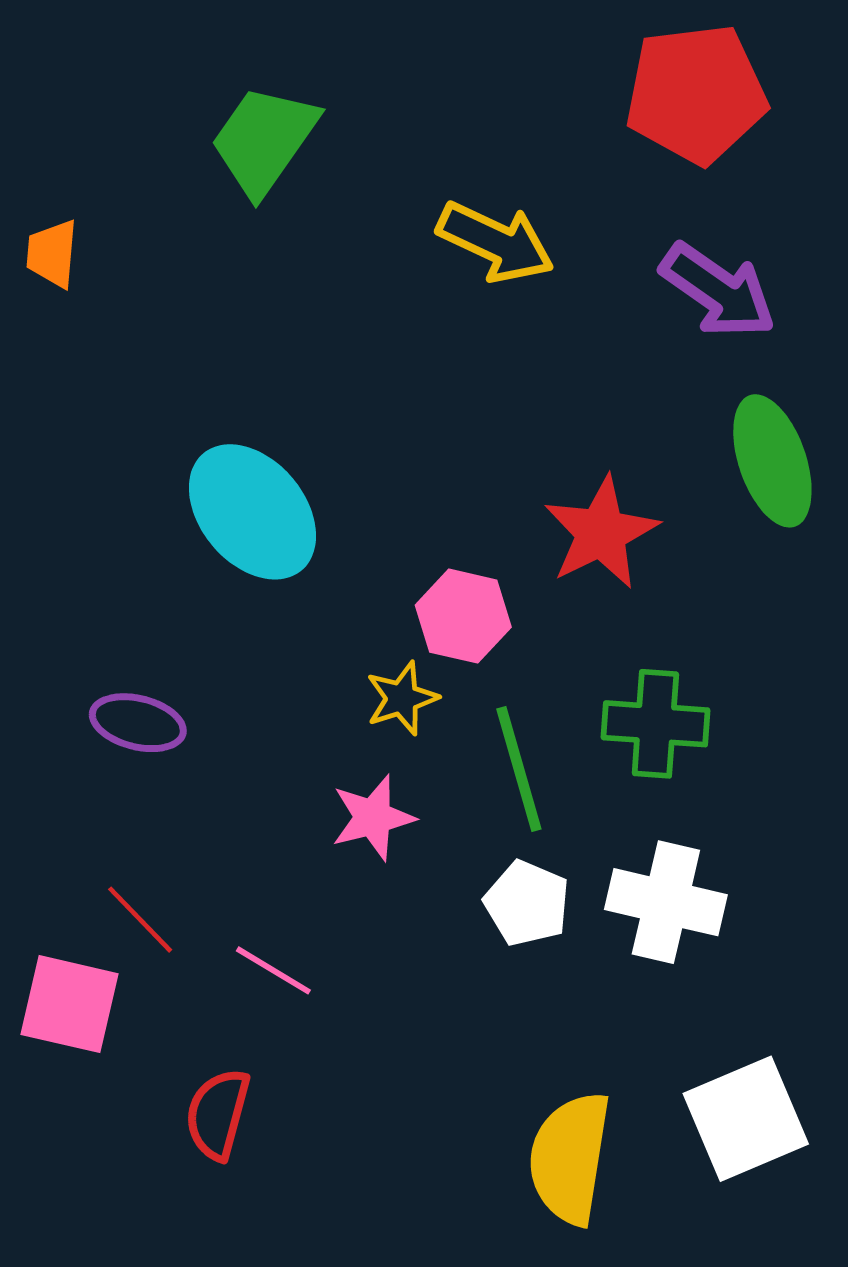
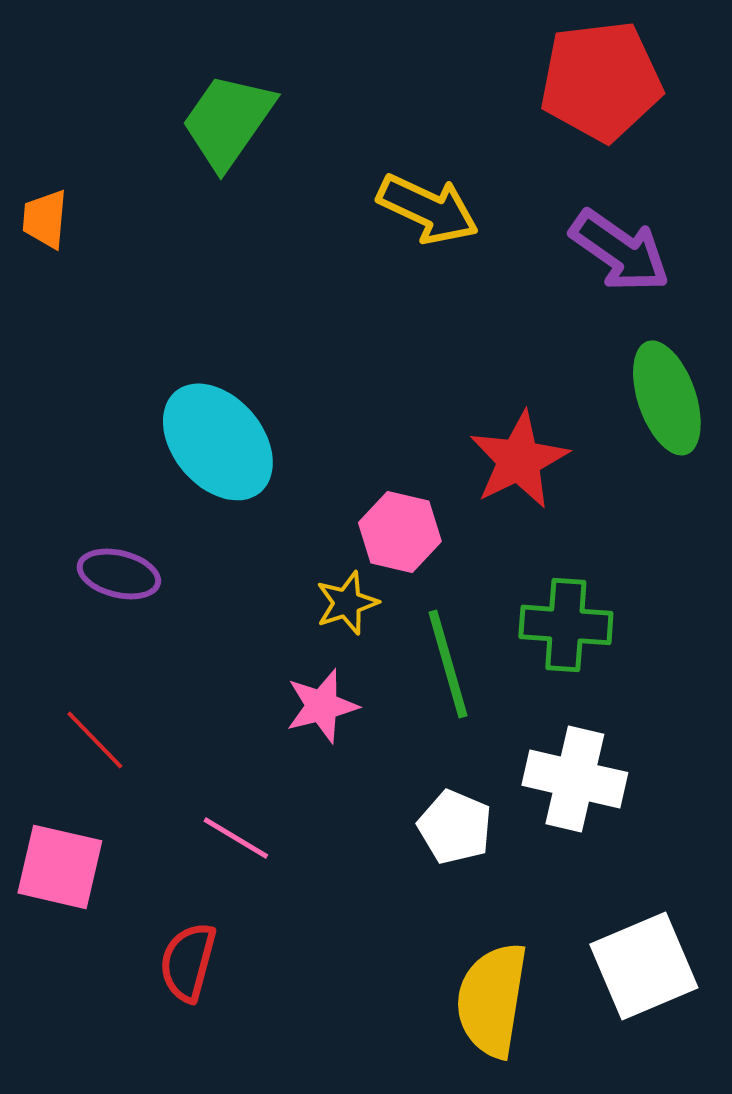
purple ellipse: (138, 723) -> (119, 574), moved
white pentagon: (527, 903) -> (455, 827), moved
red line: (140, 920) -> (95, 740), moved

